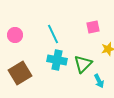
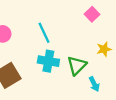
pink square: (93, 27) -> (92, 14), moved, turned -32

